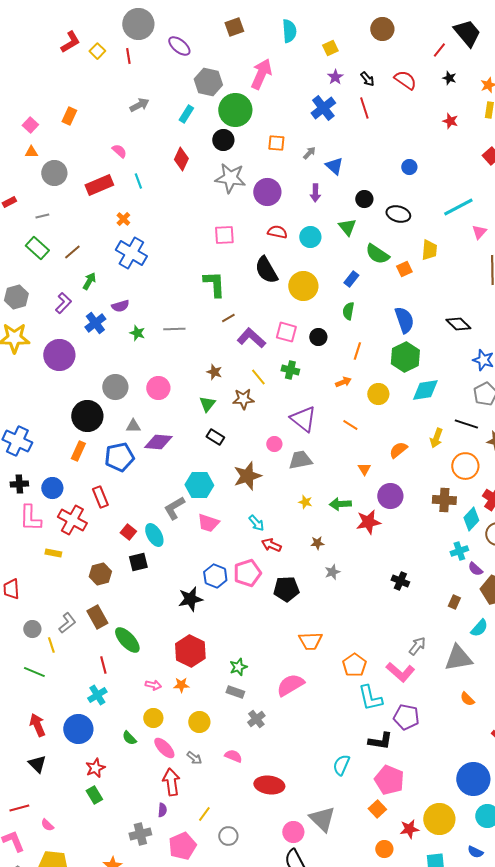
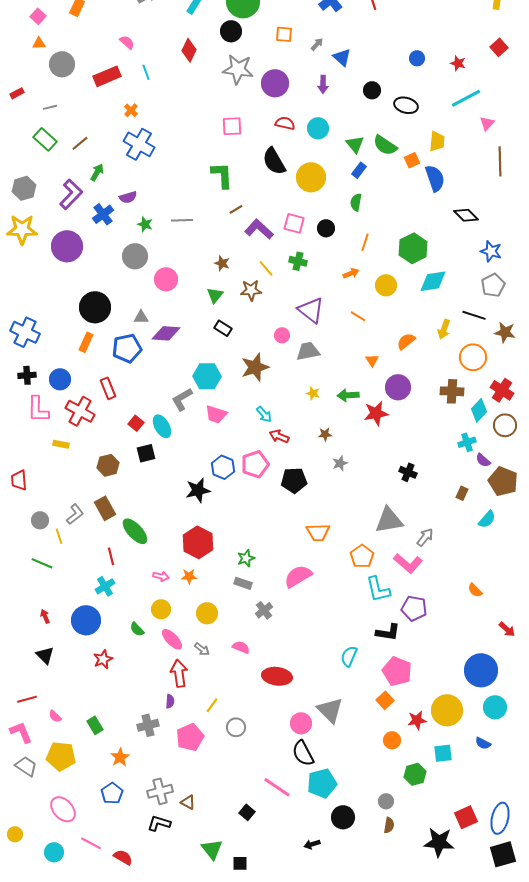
red star: (450, 121) -> (458, 63), moved
green triangle: (347, 227) -> (355, 144), moved
purple L-shape: (63, 303) -> (71, 194), size x1.4
blue semicircle: (404, 320) -> (435, 178), moved
gray circle: (115, 387) -> (135, 256), moved
gray triangle: (458, 658) -> (389, 520), moved
red arrow: (37, 725) -> (45, 616), size x0.6
green rectangle: (94, 795) -> (95, 725), moved

